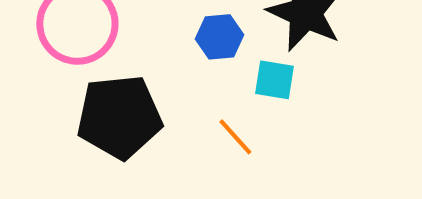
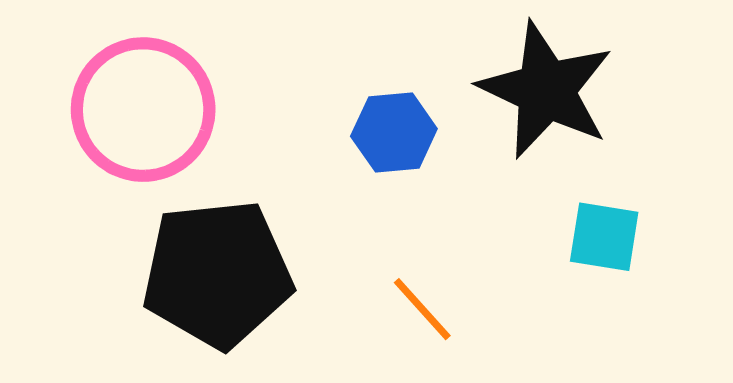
cyan square: (274, 80) -> (604, 237), moved

